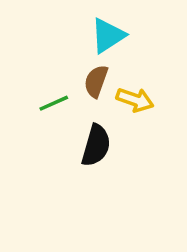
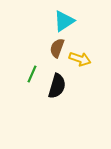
green line: (54, 103) -> (32, 74), moved, turned -42

